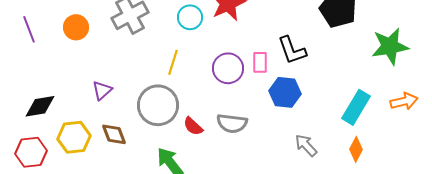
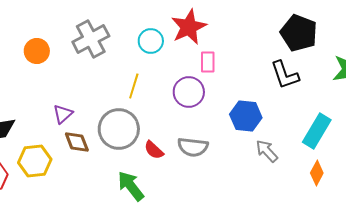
black L-shape: (292, 50) -> (285, 75), moved
pink rectangle: (260, 62) -> (208, 62), moved
brown diamond: (114, 134) -> (77, 142), moved
gray arrow: (306, 145) -> (267, 151), moved

